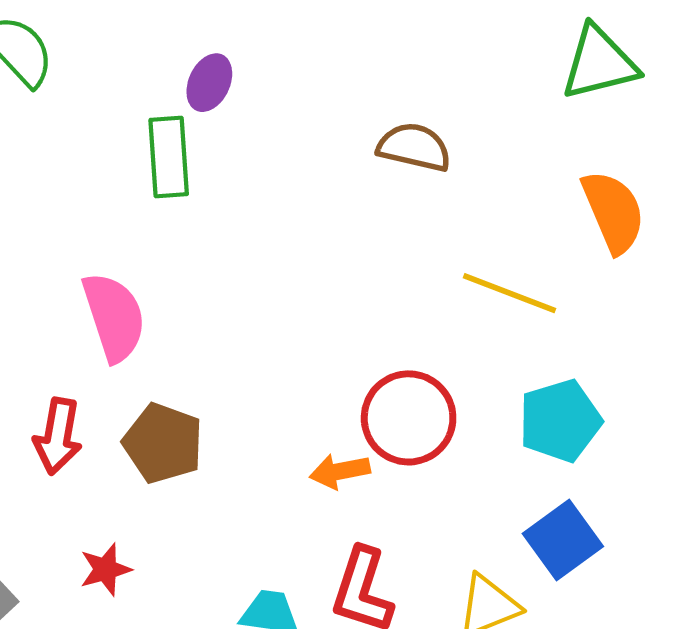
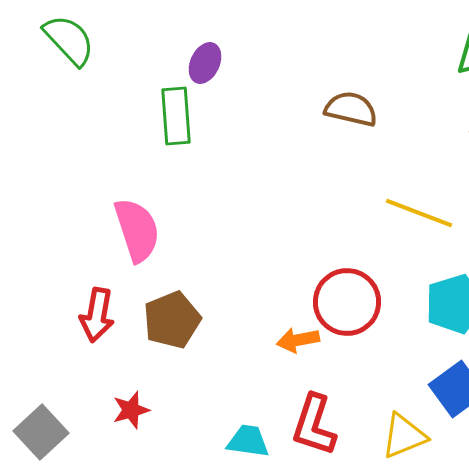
brown pentagon: (163, 443) -> (172, 320), turned 30

